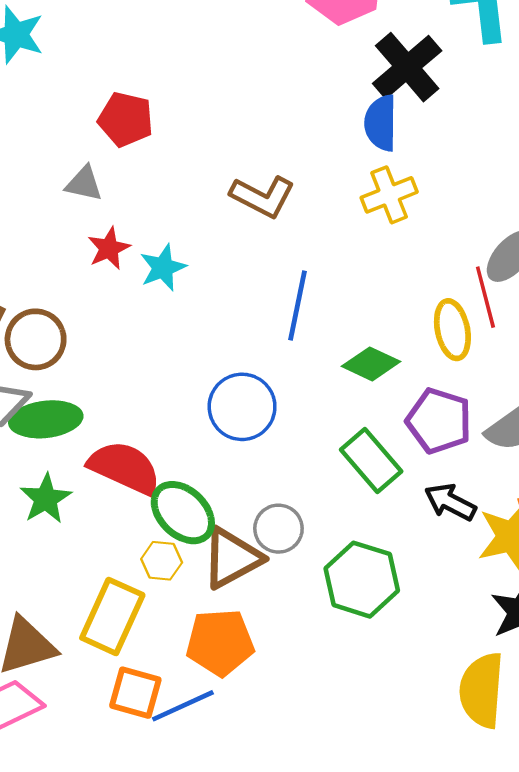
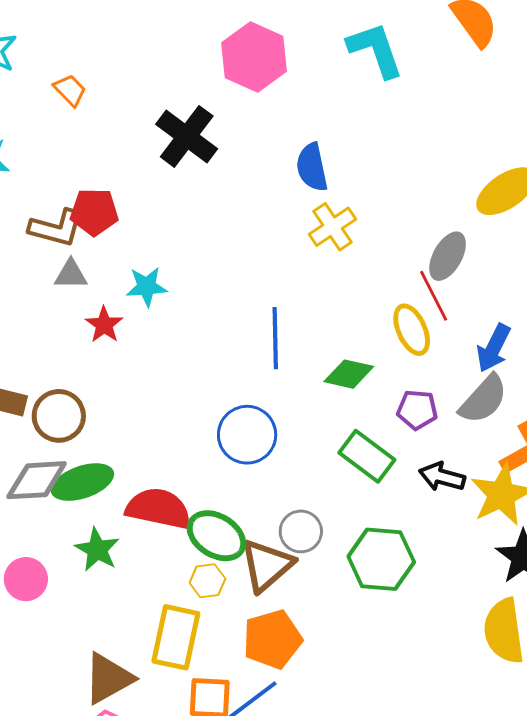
black cross: (407, 67) -> (187, 136), moved
brown L-shape: (263, 196) -> (56, 228), moved
cyan star: (163, 268) -> (147, 287), moved, turned 30
purple pentagon: (439, 421) -> (417, 410), size x0.7

